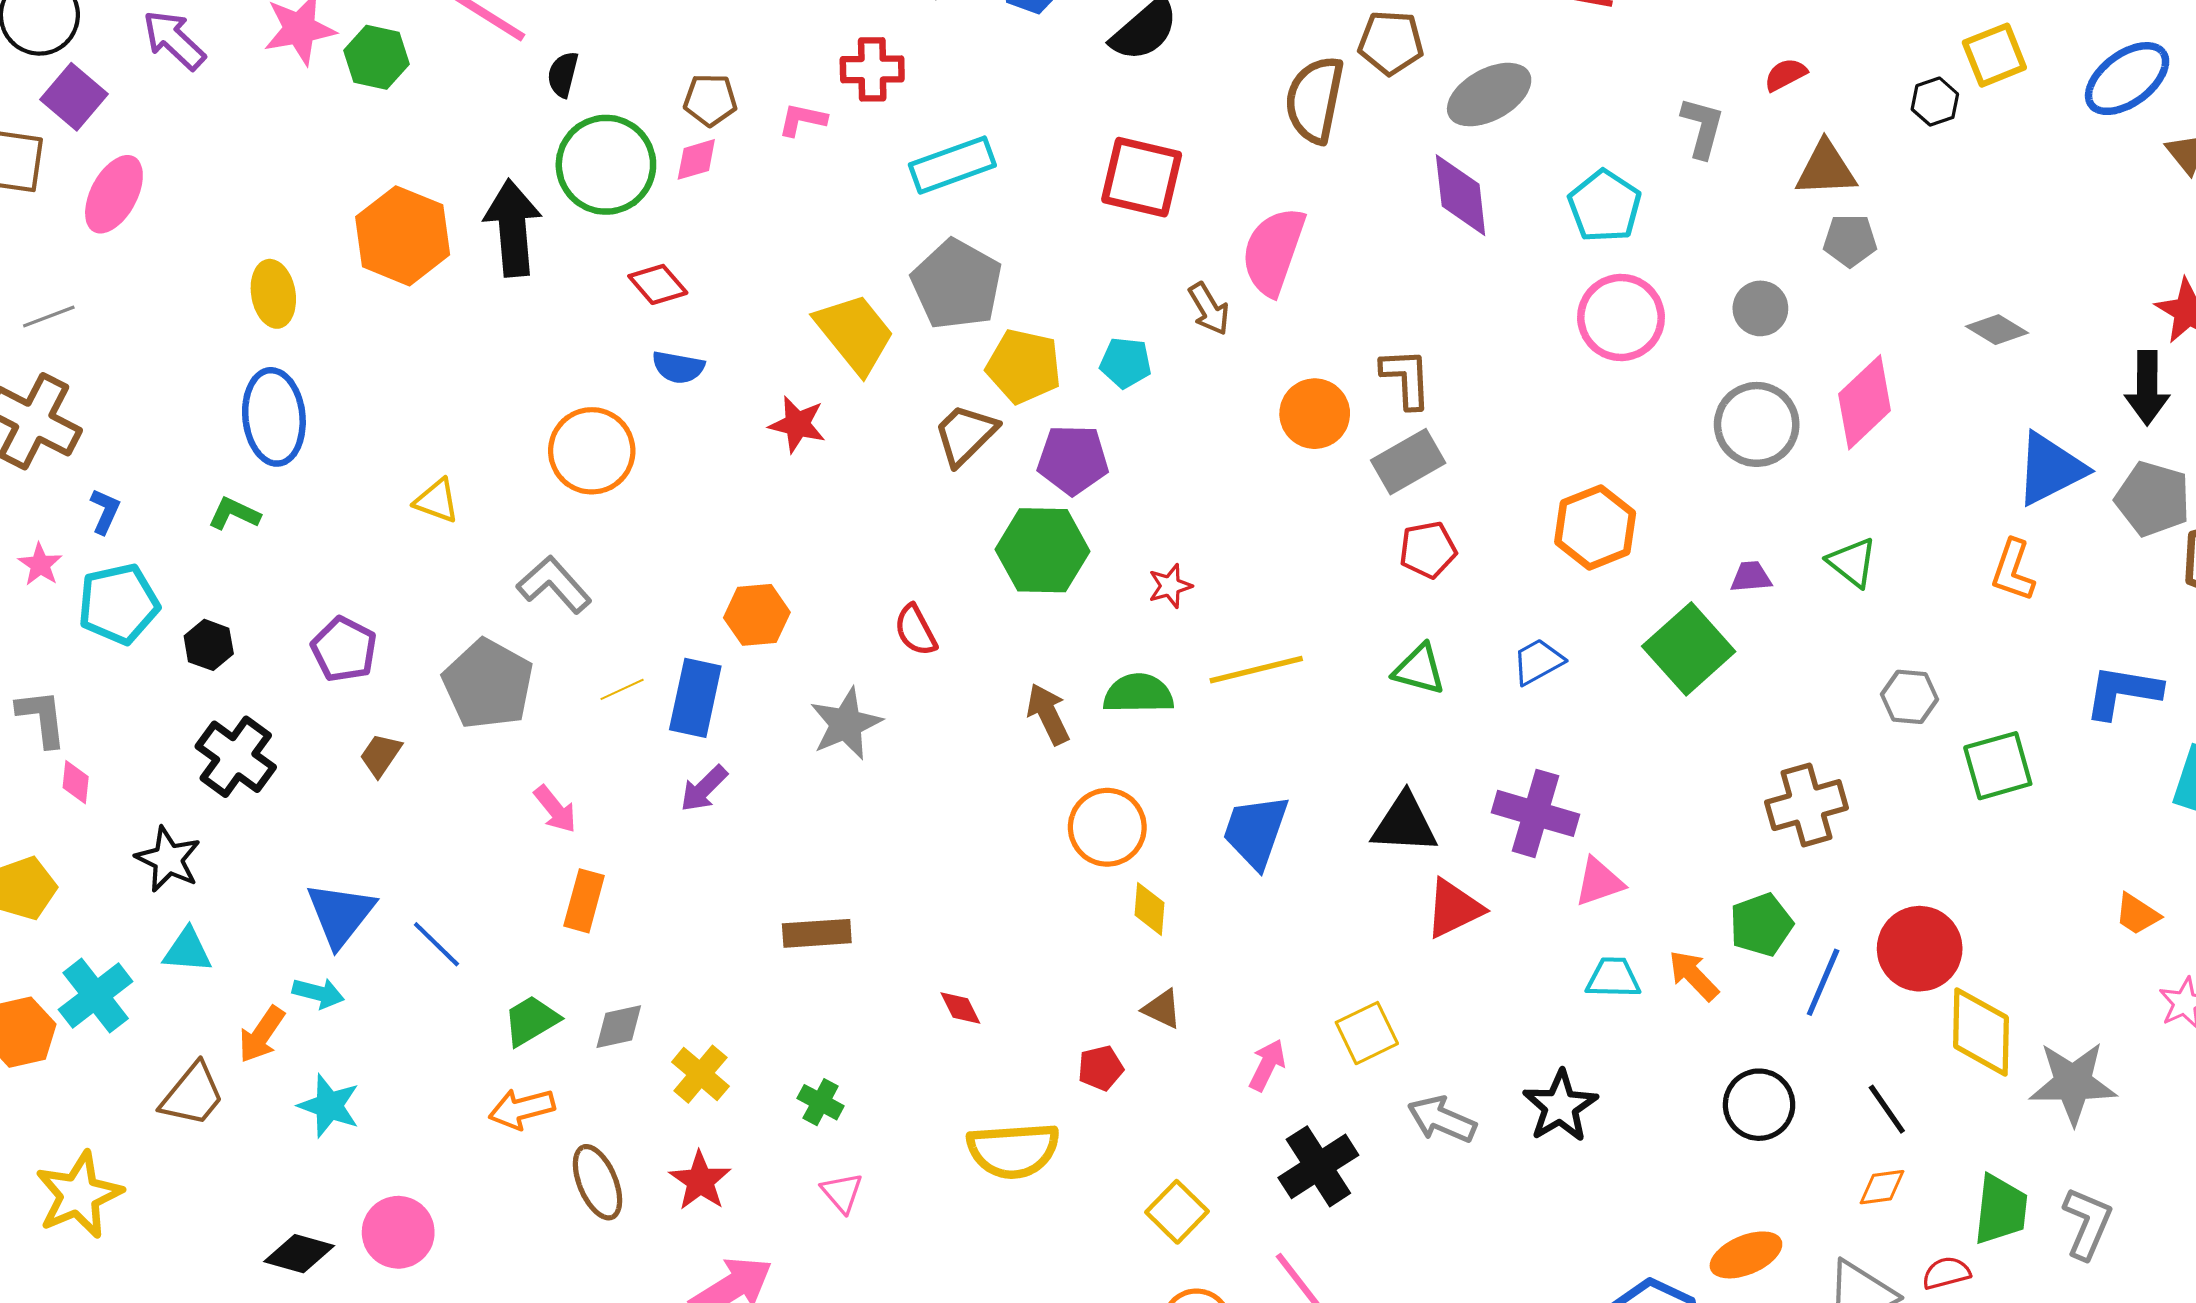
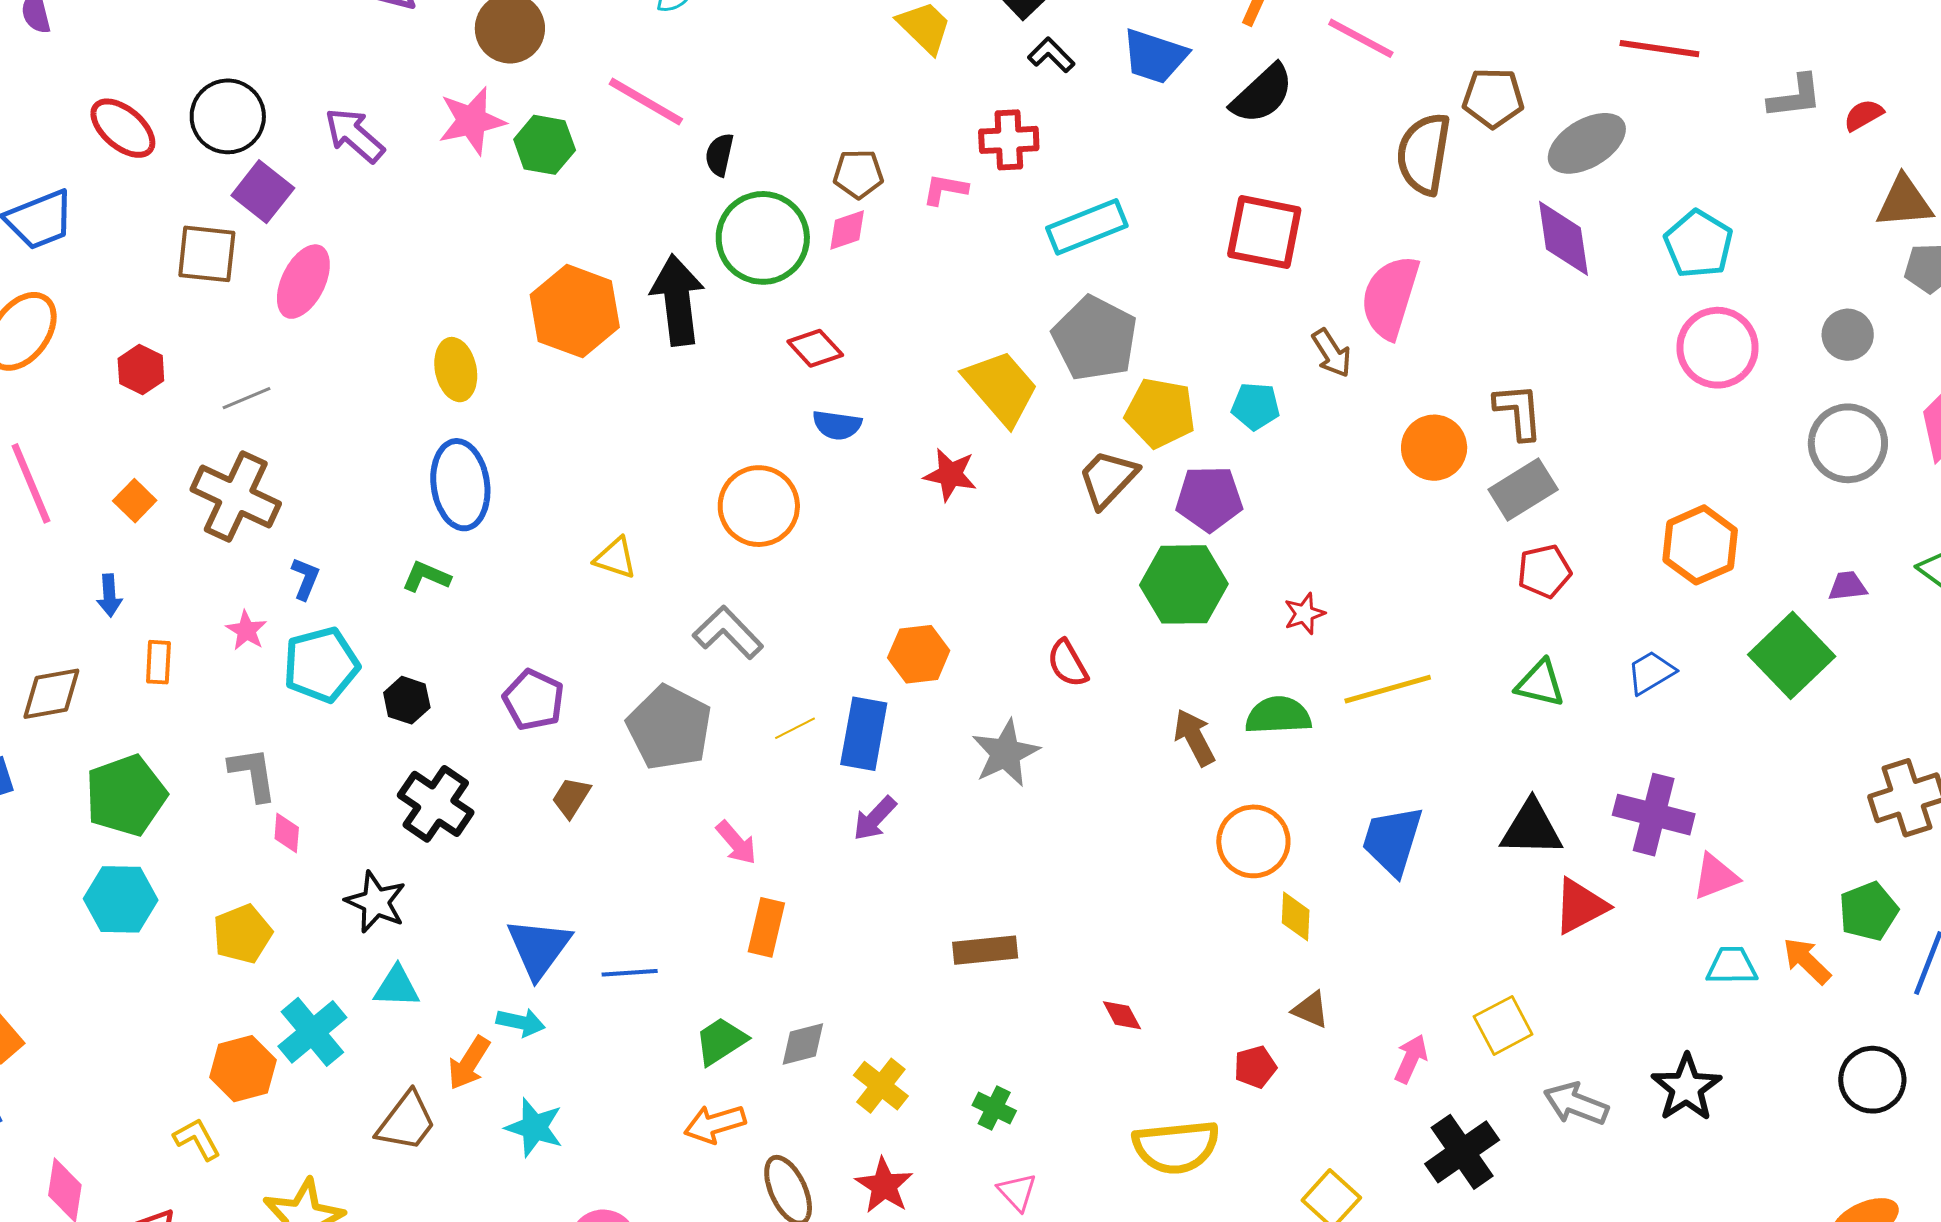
gray L-shape: (1702, 127) -> (1795, 97), moved, turned 70
blue line: (436, 944) -> (630, 973), turned -46

